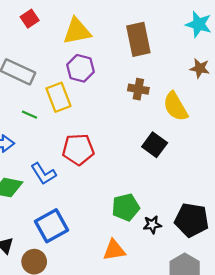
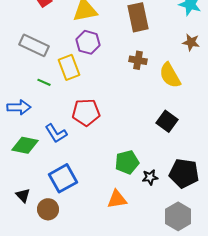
black square: (155, 145) -> (167, 121), moved

